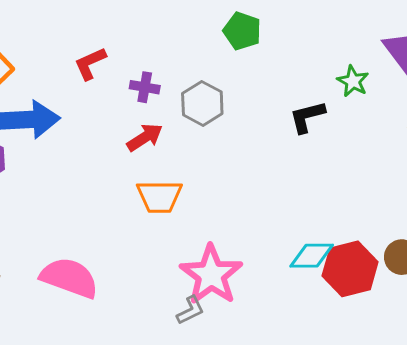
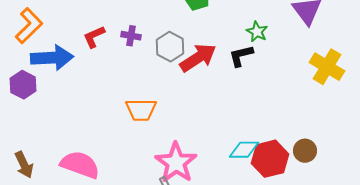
red L-shape: (90, 64) -> (94, 37), moved
green star: (353, 81) -> (257, 32), moved
red arrow: (145, 137) -> (198, 58), moved, size x1.5

